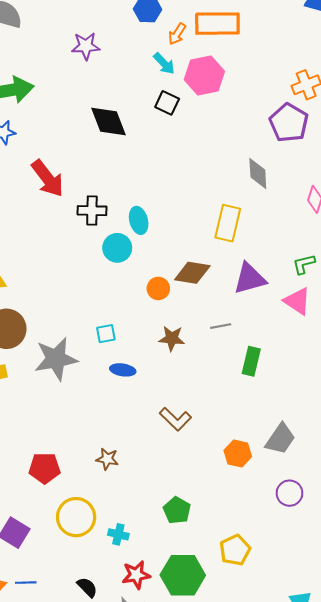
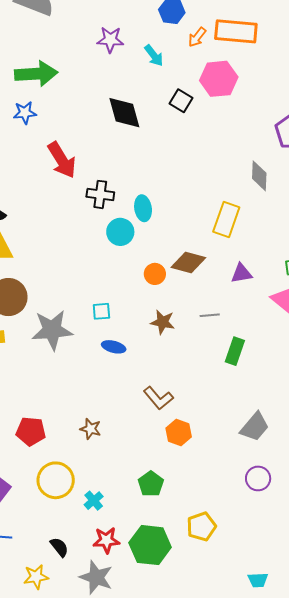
cyan arrow: (164, 64) -> (154, 56), moved
purple triangle: (250, 278) -> (241, 273), size x0.7
orange hexagon: (238, 453) -> (179, 432), moved
cyan cross: (118, 534) -> (94, 501), turned 30

